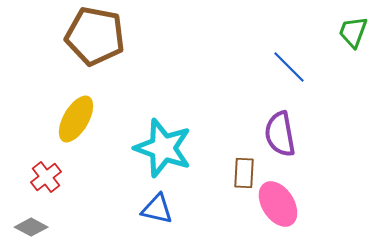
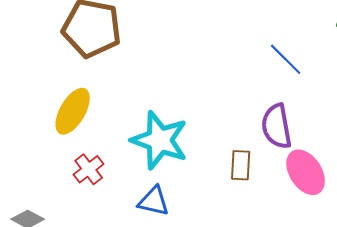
red cross: (46, 177) -> (89, 169), moved
pink ellipse: (278, 204) -> (306, 172), moved

